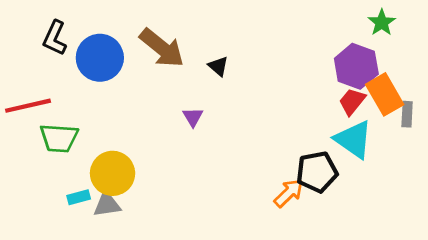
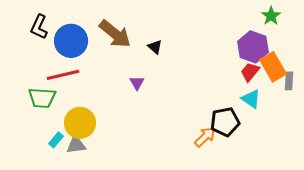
red line: (28, 106) -> (63, 75), moved
cyan triangle: (354, 140) -> (251, 99), size x0.7
cyan rectangle: (79, 197) -> (56, 140), turned -35

